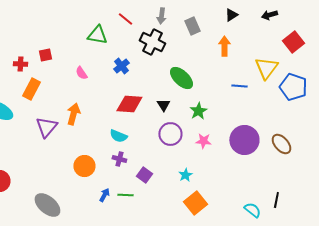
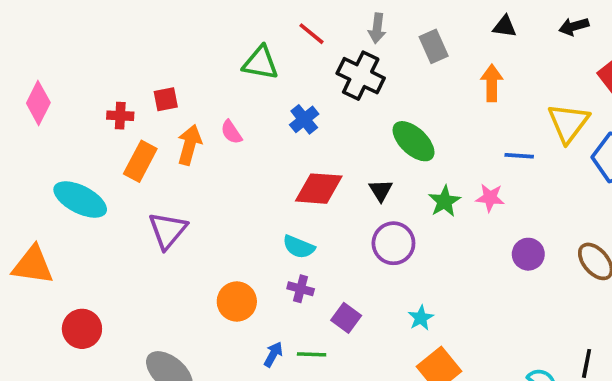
black triangle: (231, 15) -> (505, 26), turned 40
orange arrow: (73, 114) -> (189, 145), moved
purple circle: (244, 140) -> (528, 254), size x0.6
pink star: (203, 141) -> (490, 198), moved

